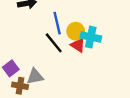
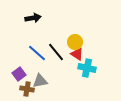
blue line: (57, 23) -> (37, 53), moved, turned -36
cyan cross: (91, 37) -> (87, 68), moved

